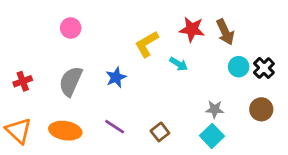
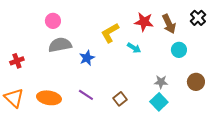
black cross: (264, 68) -> (198, 18), moved
gray semicircle: (71, 81) -> (60, 45), moved, turned 55

